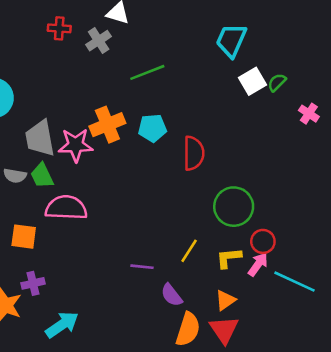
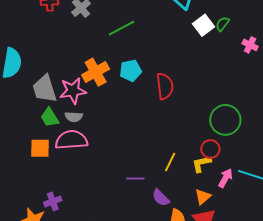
gray semicircle: (15, 176) -> (74, 117), moved
green circle: (234, 207) -> (225, 120), moved
orange square: (24, 237) -> (40, 148), moved
red circle: (263, 241) -> (210, 149), moved
pink arrow: (258, 264) -> (226, 178), moved

